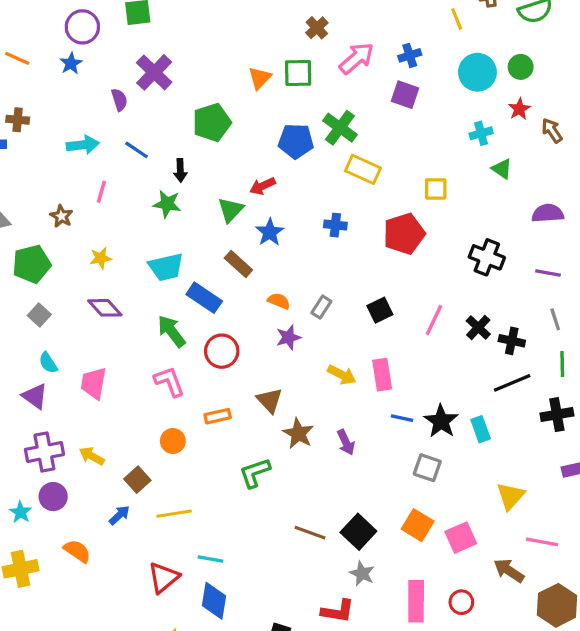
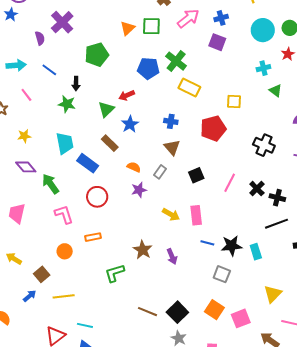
pink line: (101, 192) -> (26, 95), turned -56
cyan trapezoid: (166, 267) -> (65, 143), turned -90
green arrow: (172, 331) -> (51, 184), moved
brown triangle: (270, 400) -> (172, 147), moved
black star: (441, 421) -> (232, 246), turned 30

